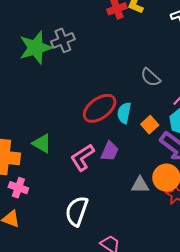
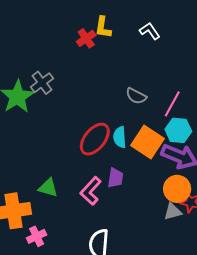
orange square: (150, 125) -> (147, 142), size x1.8
gray triangle: (140, 185) -> (173, 212), moved
pink cross: (18, 188) -> (37, 236), turned -30

